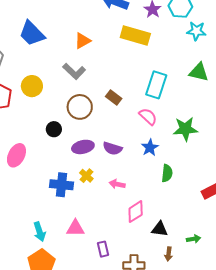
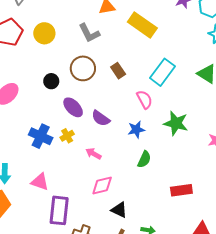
yellow rectangle: (135, 35) -> (142, 25), moved
purple ellipse: (83, 147) -> (73, 107), turned 40
purple rectangle: (103, 249) -> (59, 210), size x1.8

